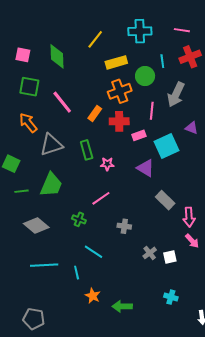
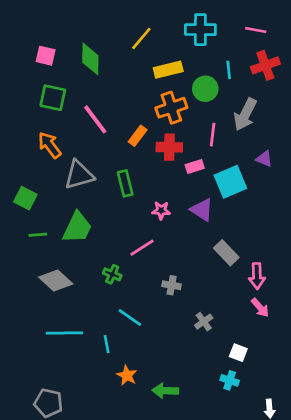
pink star: (107, 164) -> (161, 210), moved
white square: (170, 257) -> (238, 353), moved, turned 32

